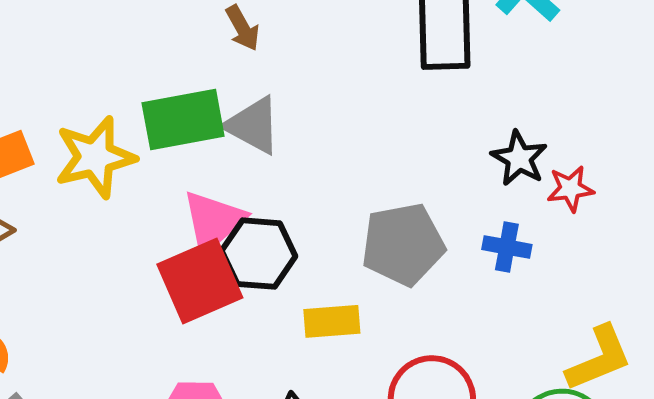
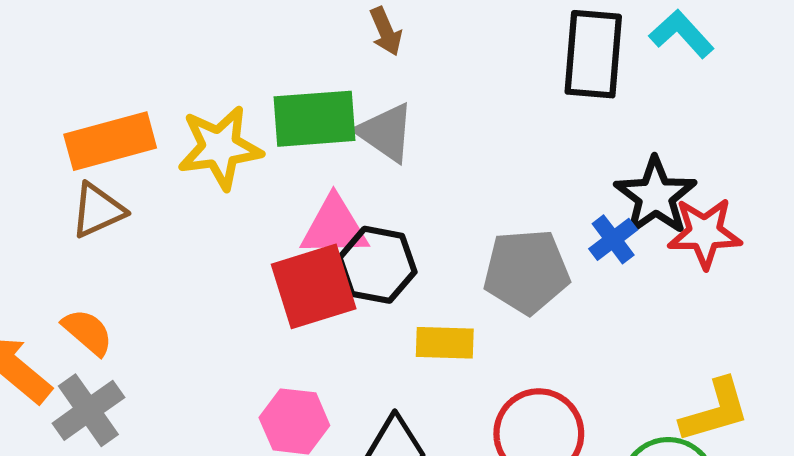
black star: (519, 158) -> (655, 196), size x1.4
red star: (570, 189) -> (705, 233), size x1.5
pink triangle: (213, 221) -> (334, 227), turned 34
blue cross: (507, 247) -> (613, 239), moved, turned 36

